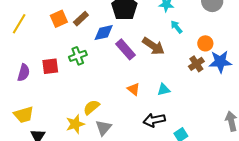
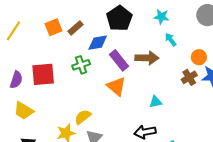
brown arrow: (153, 46) -> (147, 58), turned -35
green cross: (78, 56) -> (81, 65), moved
red square: (50, 66) -> (43, 74), size x1.4
orange triangle: (134, 89) -> (116, 86), moved, size x1.5
yellow trapezoid: (24, 115) -> (24, 111), moved, turned 45

